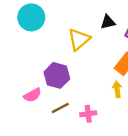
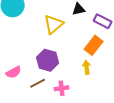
purple hexagon: (57, 75) -> (48, 60), moved

